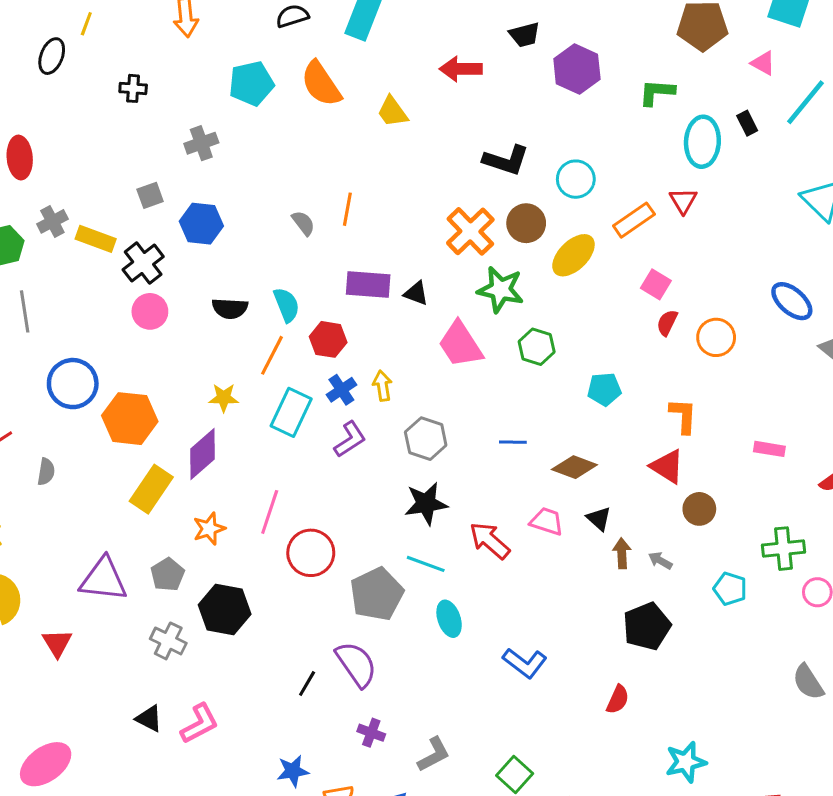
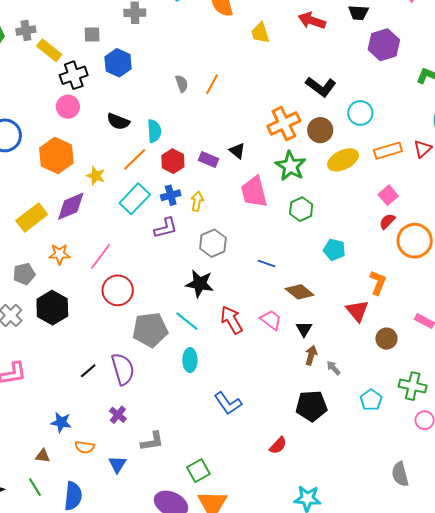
purple rectangle: (368, 285) -> (208, 160), moved, size x0.7
orange circle: (716, 337) -> (415, 241), size x1.4
orange hexagon: (130, 419) -> (56, 156), moved
brown circle: (699, 509) -> (386, 339), moved

